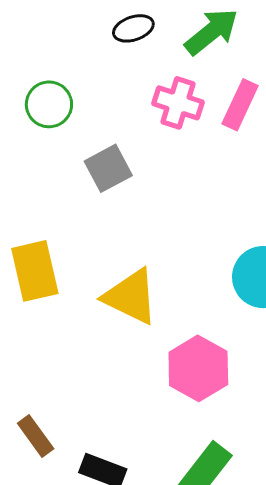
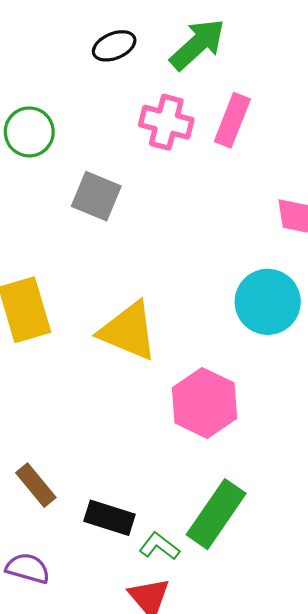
gray square: (108, 168) -> (96, 196), turned -36

